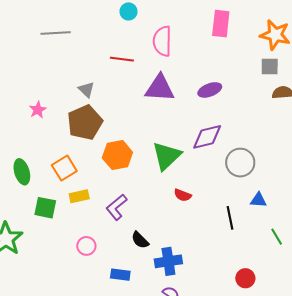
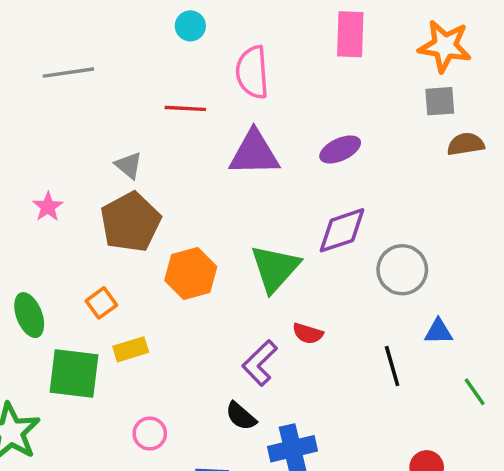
orange square: (64, 168) -> (101, 303), size x0.7
purple L-shape: (116, 207) -> (260, 363), moved
green square: (45, 208) -> (74, 373), size x1.4

